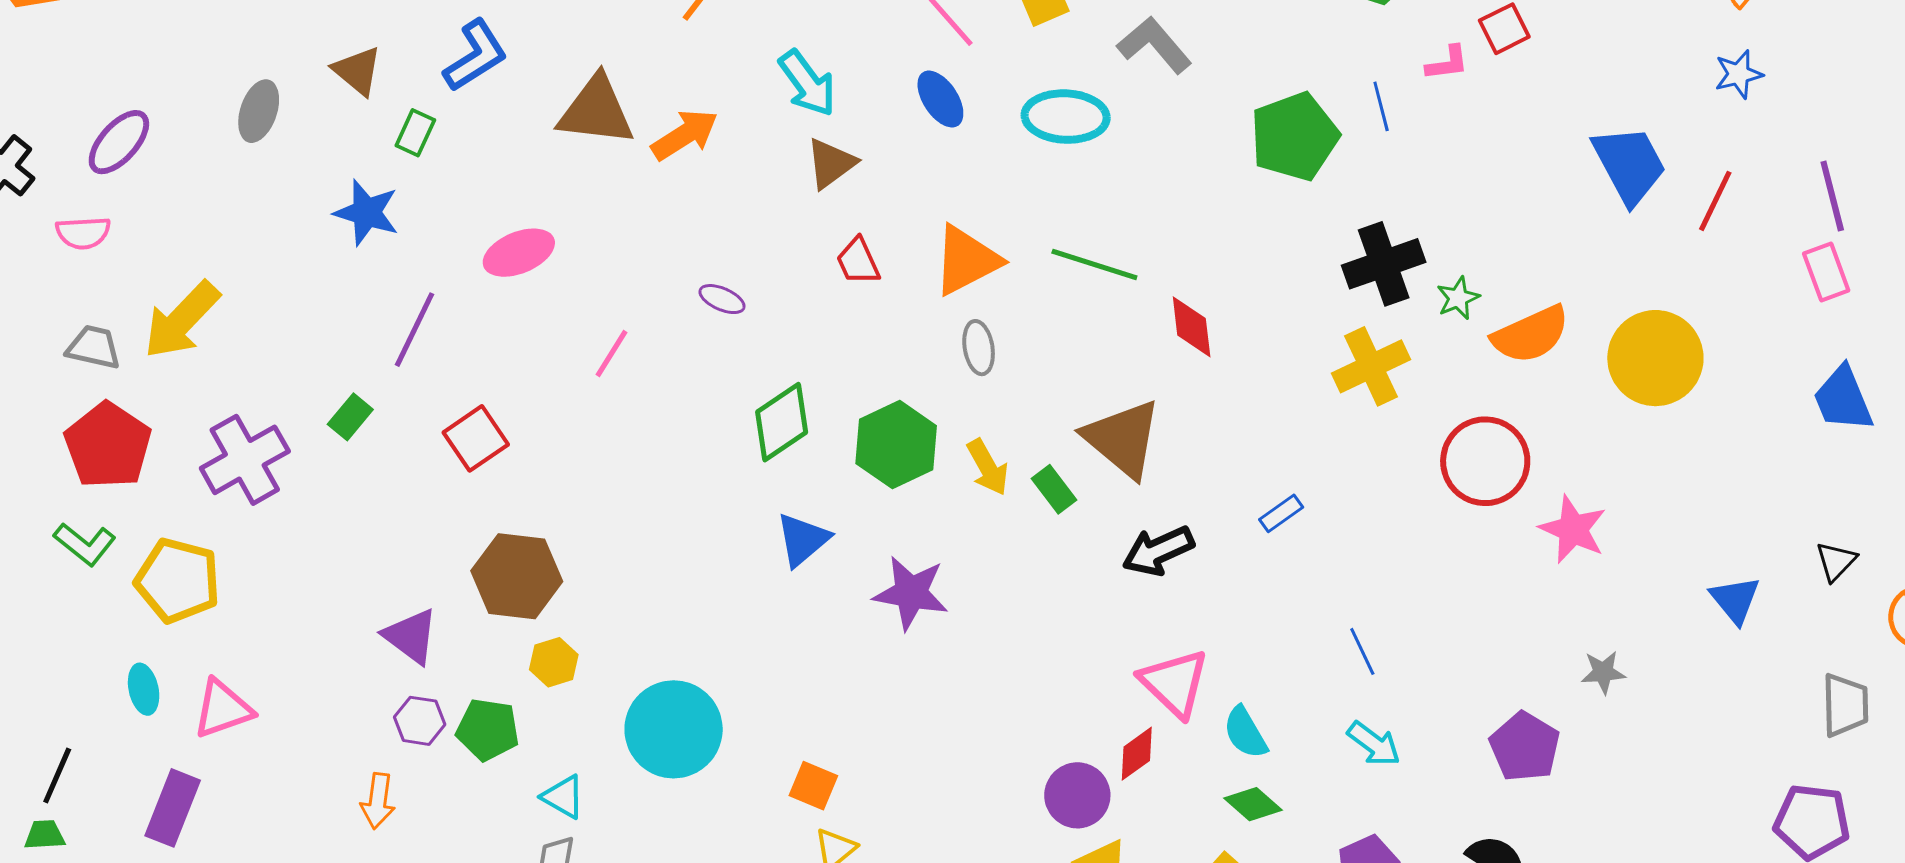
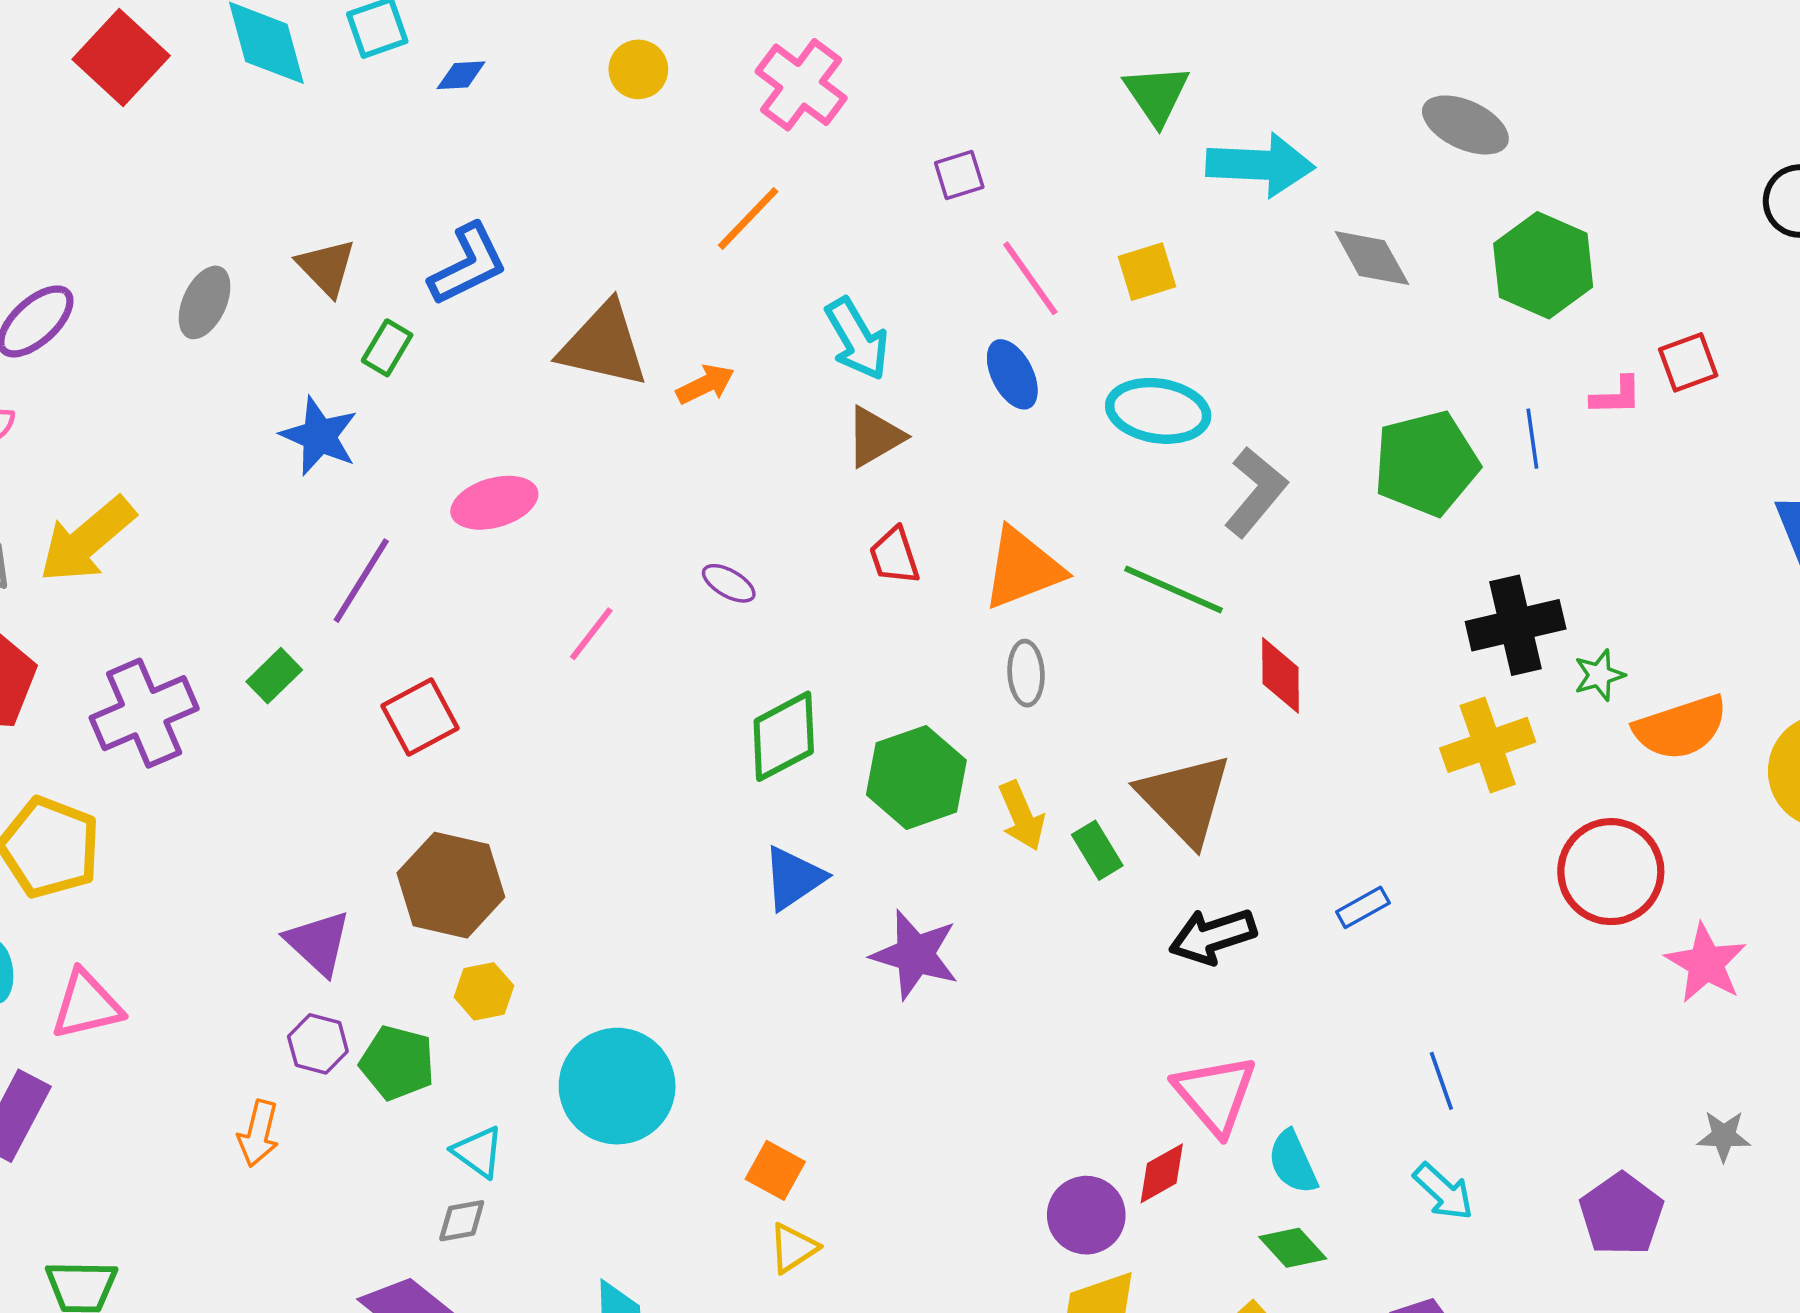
gray L-shape: (1154, 45) -> (1256, 492), moved, turned 74
orange arrow: (685, 135) -> (705, 384), size x0.7

